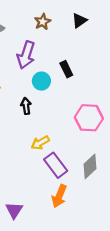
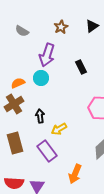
cyan circle: (41, 81) -> (41, 78), moved
black arrow: (26, 106) -> (40, 116), moved
purple rectangle: (56, 165) -> (47, 151), moved

